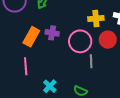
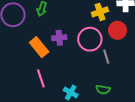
orange rectangle: (31, 37) -> (39, 47), turned -54

